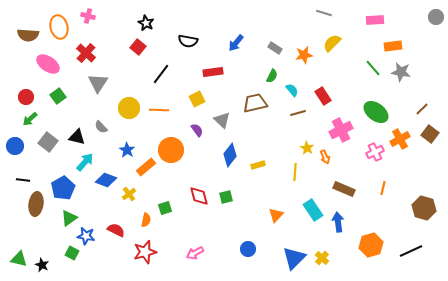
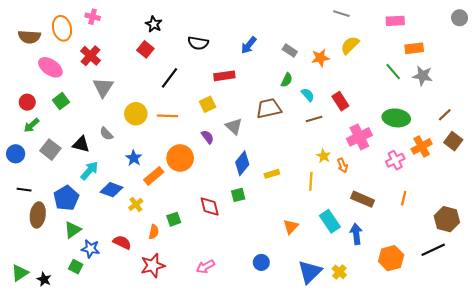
green ellipse: (376, 112) -> (396, 118), turned -30
green square: (226, 197) -> (238, 195), moved
black line: (411, 251) -> (433, 250), moved
green triangle: (19, 259) -> (20, 273), turned -48

